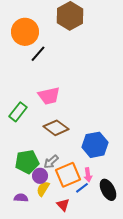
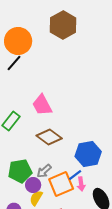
black line: (38, 54) -> (14, 63), moved
pink trapezoid: (49, 96) -> (42, 105), turned 75
blue line: (82, 188) -> (75, 175), moved

